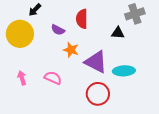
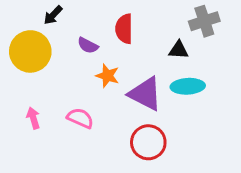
cyan ellipse: (124, 71) -> (188, 86), moved

